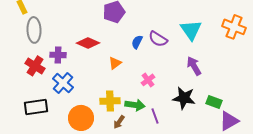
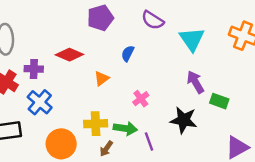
purple semicircle: (158, 39) -> (153, 20), moved
green rectangle: (214, 102) -> (219, 101), moved

